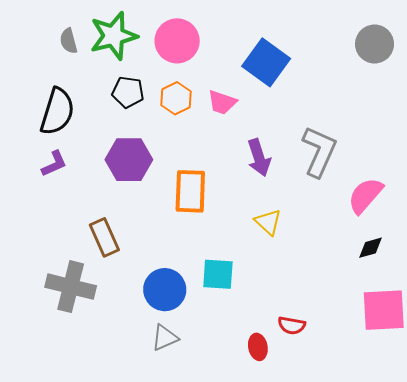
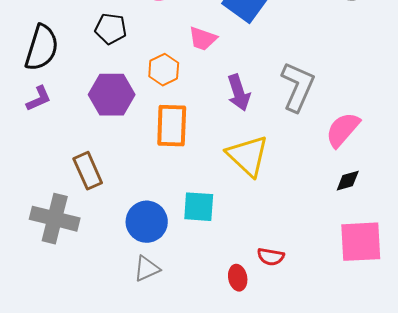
orange hexagon: (176, 98) -> (164, 70), moved
yellow triangle: (268, 222) -> (248, 156), size x1.6

